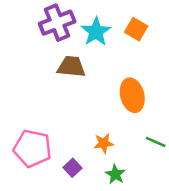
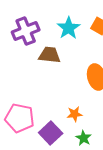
purple cross: (57, 23) -> (26, 31), moved
purple square: (73, 168) -> (51, 133), size x1.6

